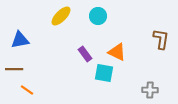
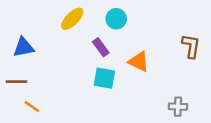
purple rectangle: (85, 54) -> (101, 47), moved
cyan square: (104, 73) -> (104, 78), moved

